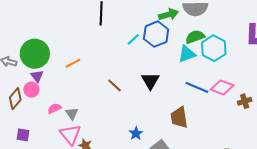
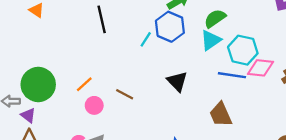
cyan hexagon: (214, 48) -> (243, 50), moved
purple triangle: (37, 76) -> (28, 115), moved
brown line: (115, 86) -> (125, 94), moved
pink circle: (31, 90) -> (94, 105), moved

